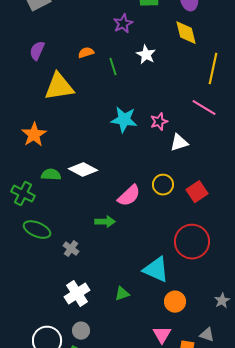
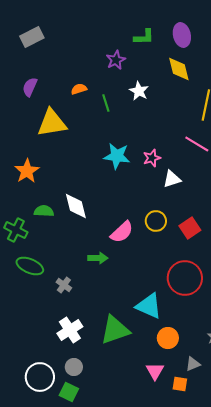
white diamond: (83, 170) -> (76, 206), turned 48
green triangle: (122, 294) -> (115, 330), size x2.0
gray triangle: (207, 335) -> (193, 364), moved, turned -42

